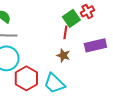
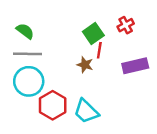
green square: (71, 18) -> (93, 33), moved
brown star: (63, 55) -> (85, 65), moved

